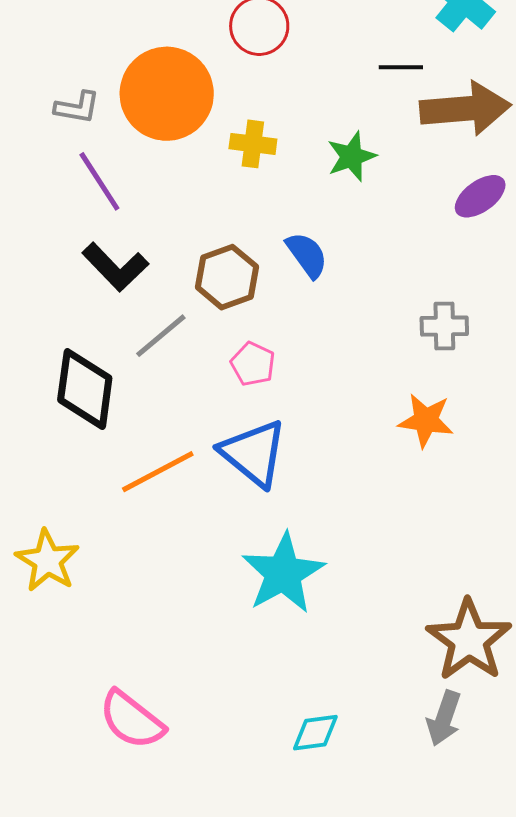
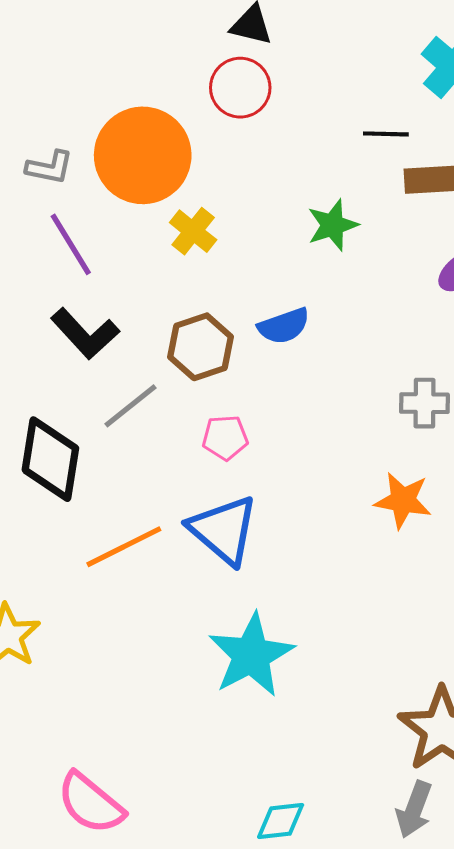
yellow cross: (253, 144) -> (193, 231), moved, turned 30
blue semicircle: (307, 255) -> (284, 326), turned 105
pink pentagon: (253, 364) -> (225, 438), turned -30

